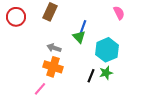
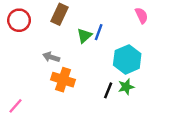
green triangle: (79, 37) -> (84, 36), moved, turned 32
gray arrow: (54, 48) -> (51, 57), moved
pink line: (40, 89) -> (15, 106), moved

